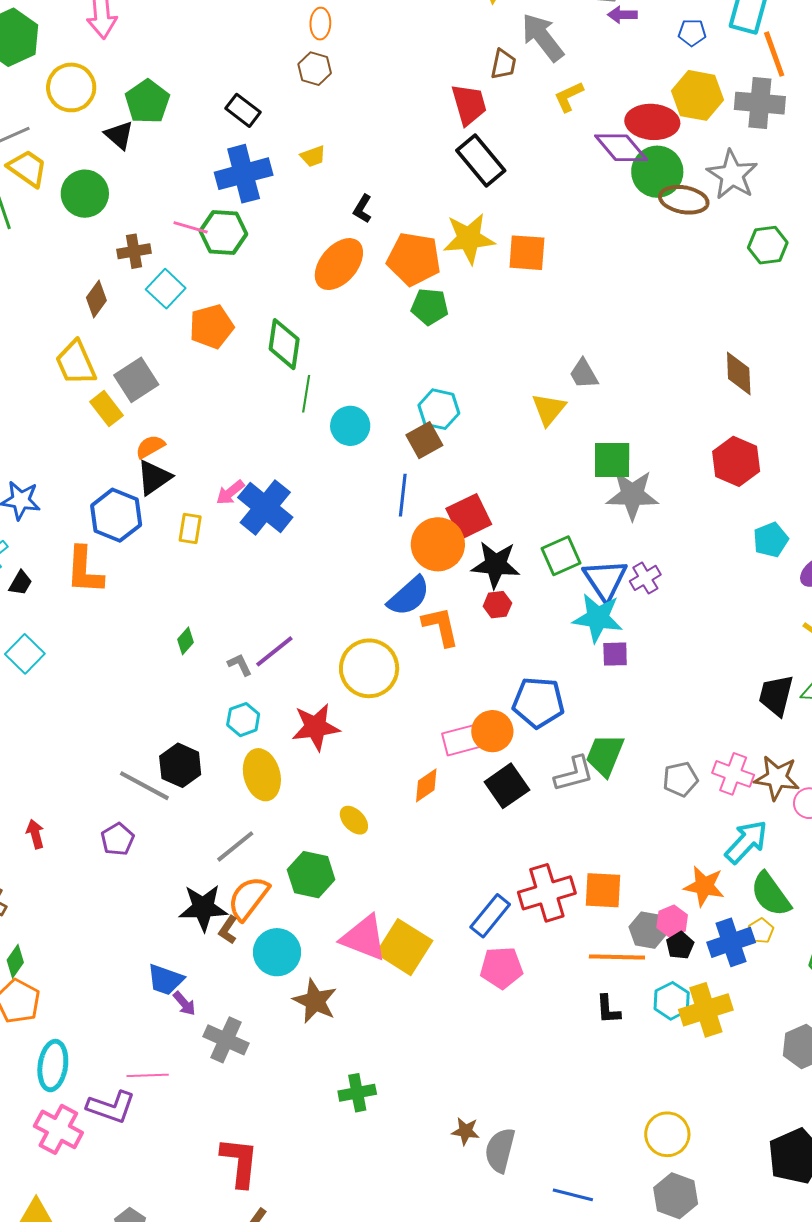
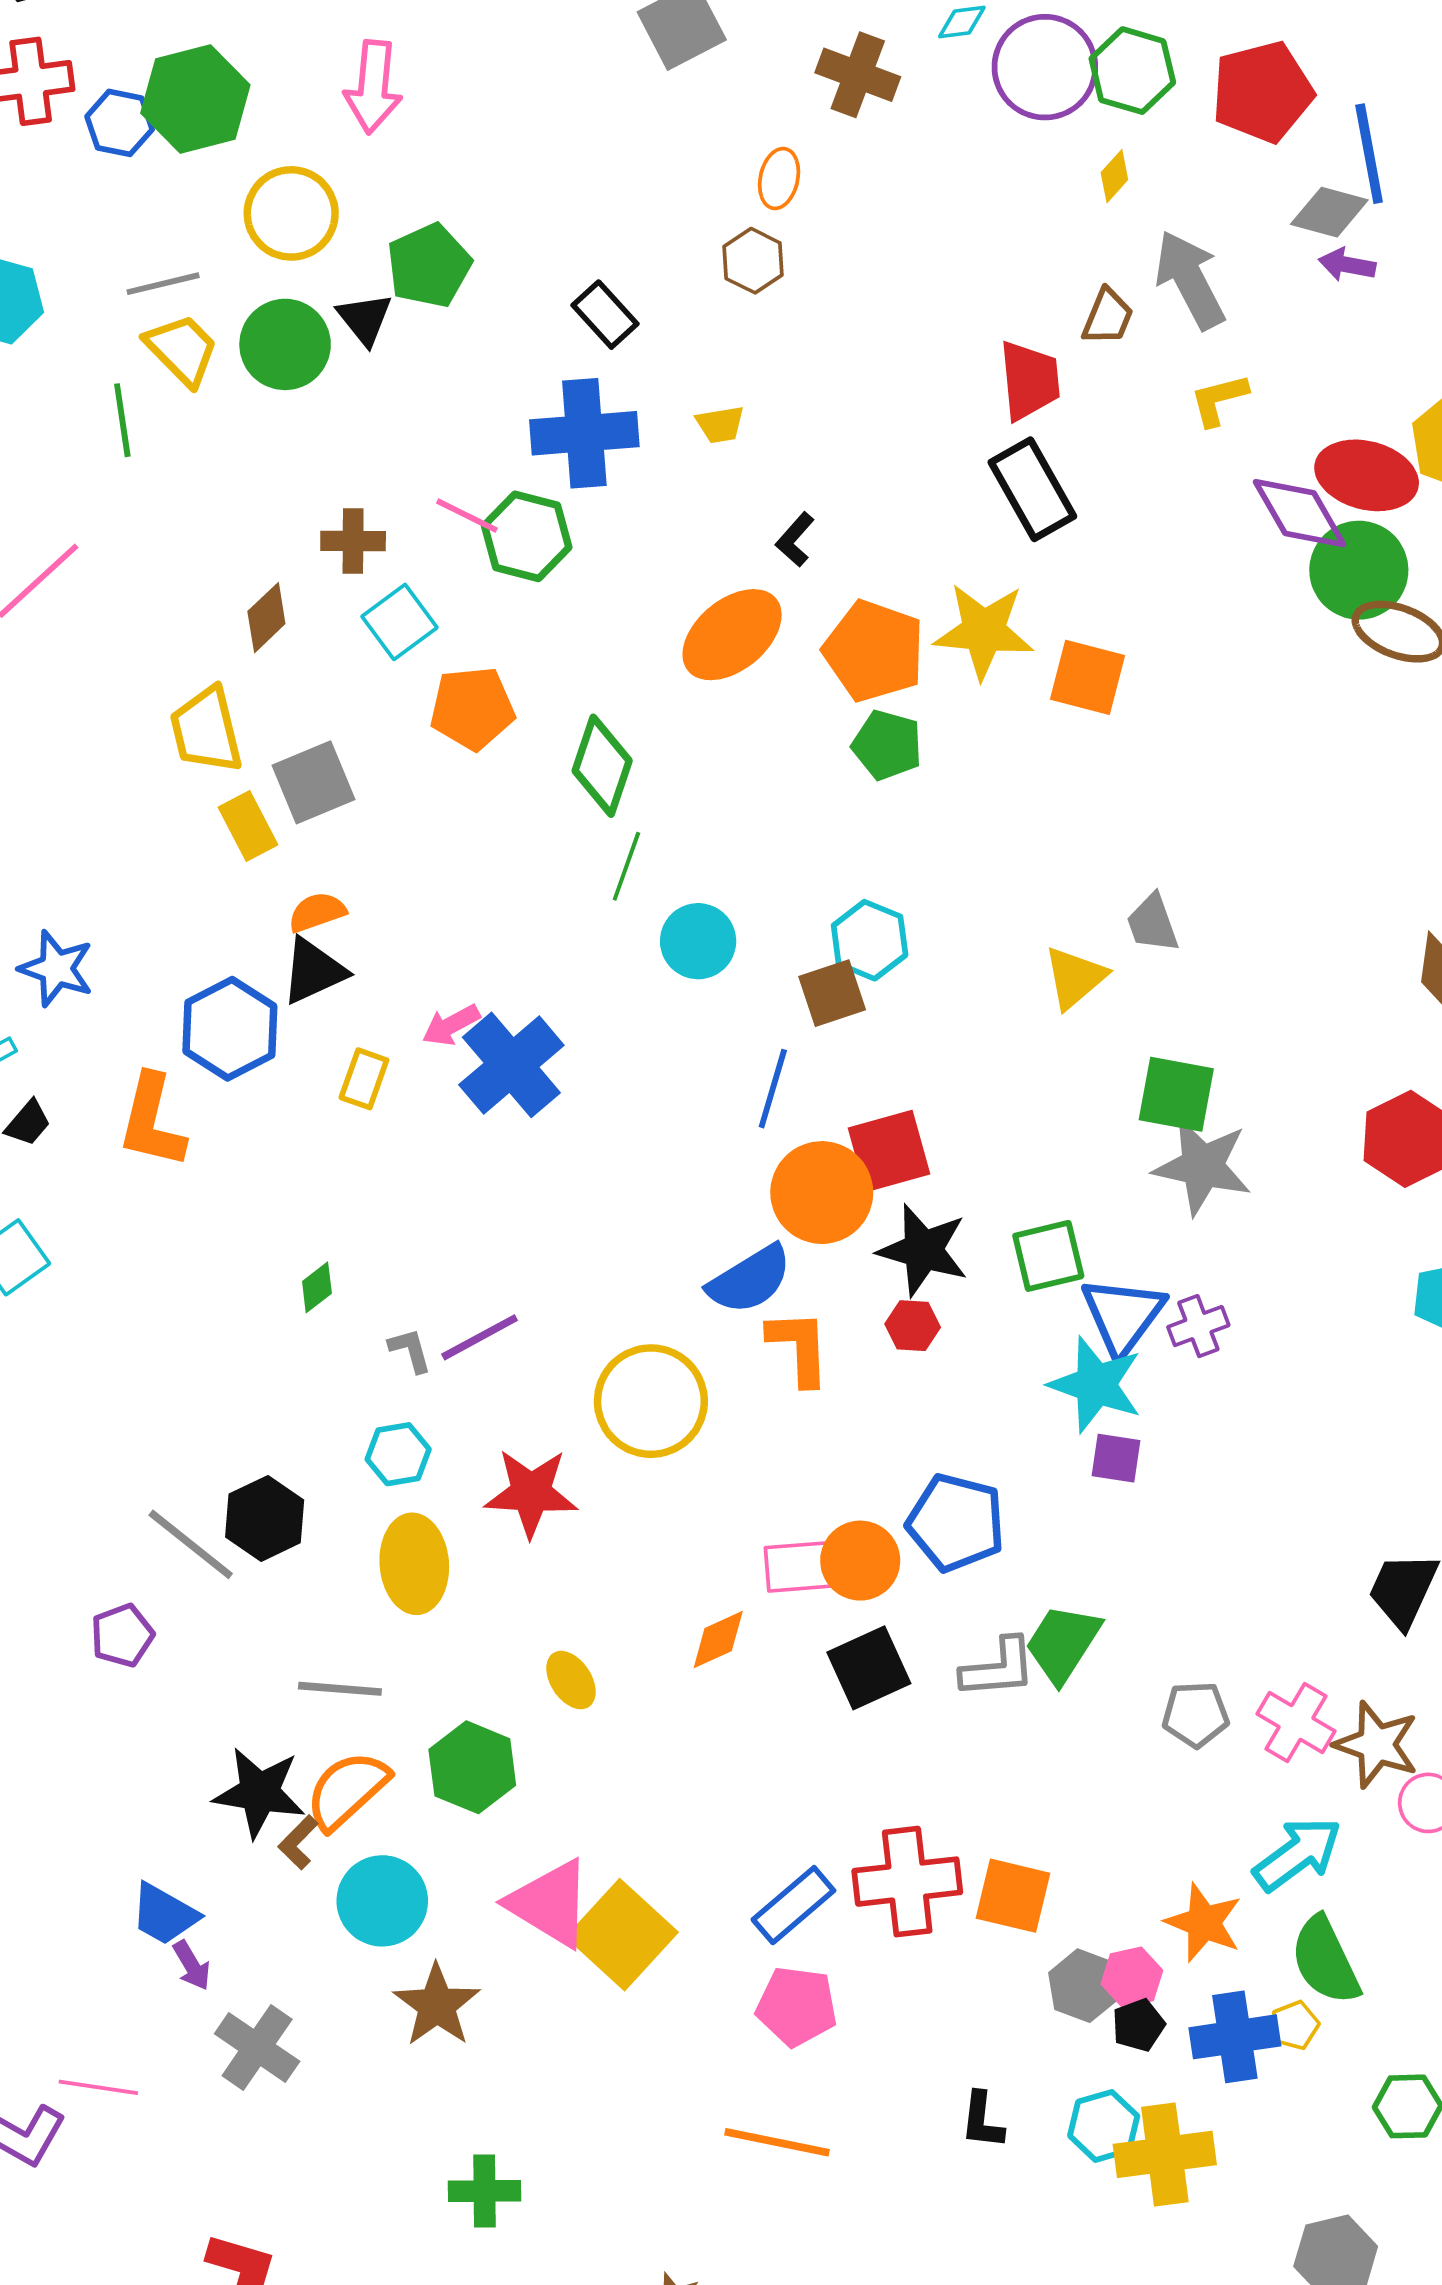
green circle: (85, 194) -> (285, 344), moved
gray line: (235, 846) -> (340, 1689), turned 33
orange line: (617, 957) -> (777, 2142), moved

